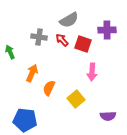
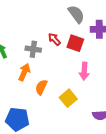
gray semicircle: (69, 20) -> (76, 14), moved, turned -96
gray cross: (39, 37) -> (33, 49), moved

